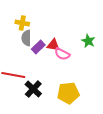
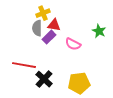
yellow cross: (22, 23) -> (43, 13), moved, turned -32
red triangle: (53, 45) -> (54, 25), moved

